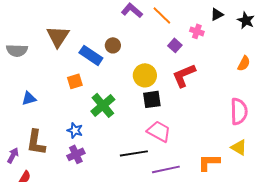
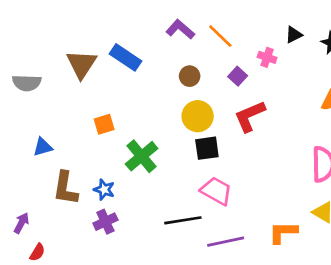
brown circle: (113, 45) -> (190, 76), moved
blue rectangle: (91, 55) -> (126, 57), moved
brown L-shape: (36, 142) -> (65, 188), moved

